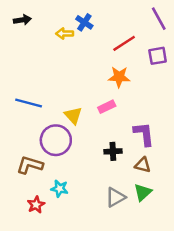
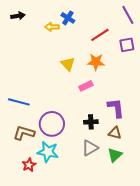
blue line: (29, 103) -> (19, 102), moved
yellow triangle: (73, 115) -> (68, 64), moved
purple circle: (56, 140) -> (52, 124), moved
cyan star: (60, 189) -> (48, 152), size x1.5
gray triangle: (115, 197) -> (90, 148), moved

